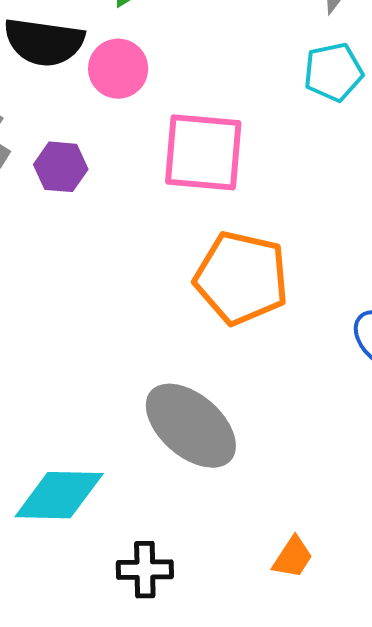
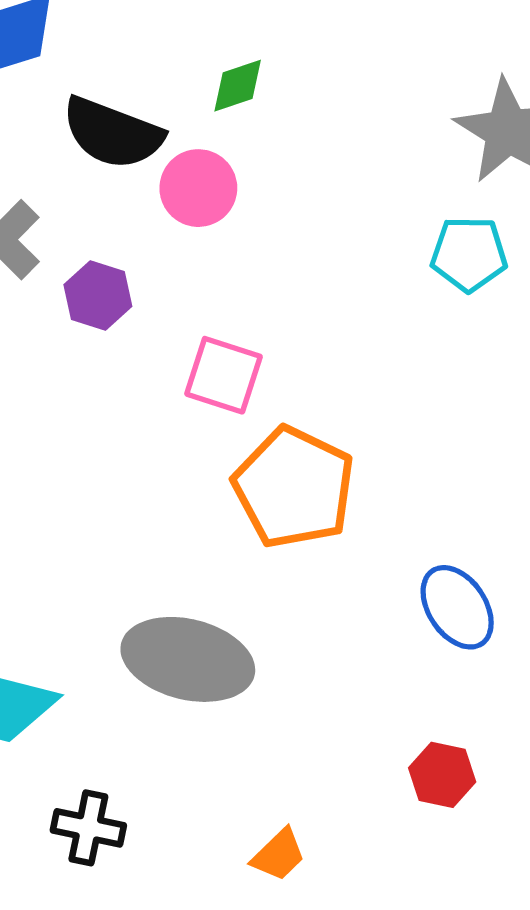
pink square: (203, 152) -> (224, 375), moved, size x0.7
gray ellipse: (191, 426) -> (188, 659), turned -40

